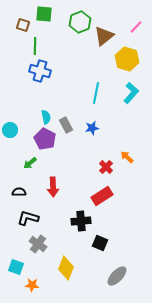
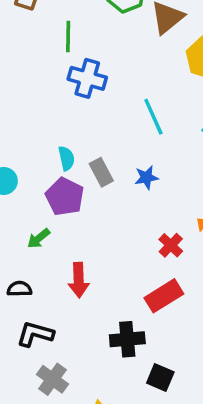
green line: (35, 46) -> (68, 37), moved
blue cross: (40, 71) -> (87, 78), moved
cyan line: (96, 93) -> (153, 117), turned -35

